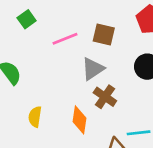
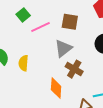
green square: (27, 19) -> (23, 15), moved
yellow semicircle: (35, 117) -> (23, 63), moved

